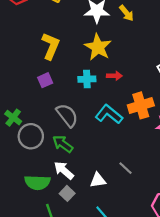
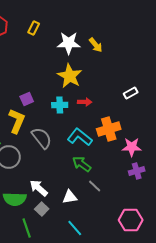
yellow L-shape: (51, 46) -> (17, 121), moved
purple square: (45, 80) -> (27, 99), moved
green arrow: (63, 144) -> (82, 164), moved

